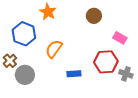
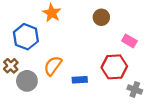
orange semicircle: (54, 49) -> (53, 66), moved
gray cross: (126, 74) -> (135, 90), moved

